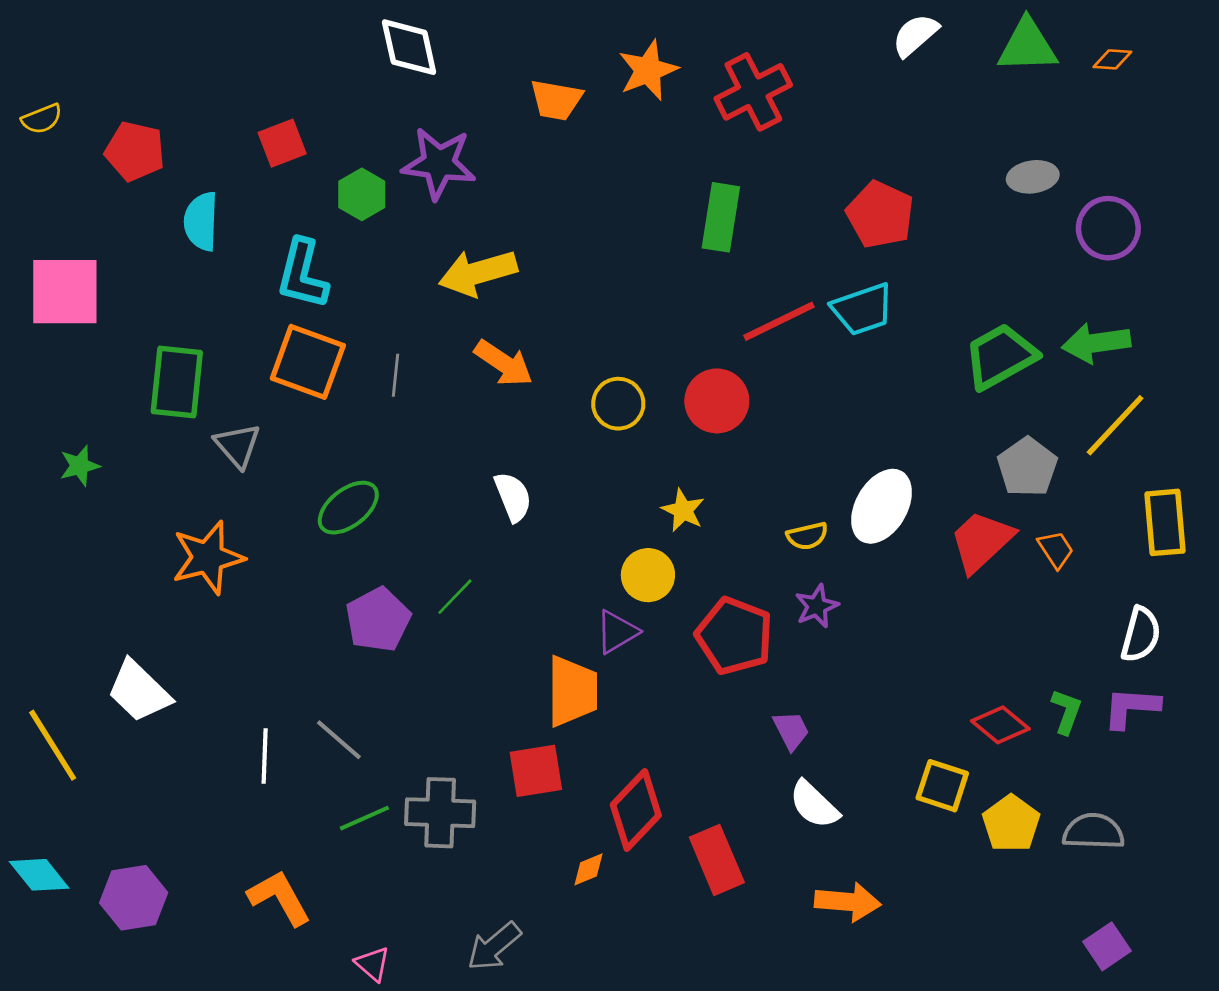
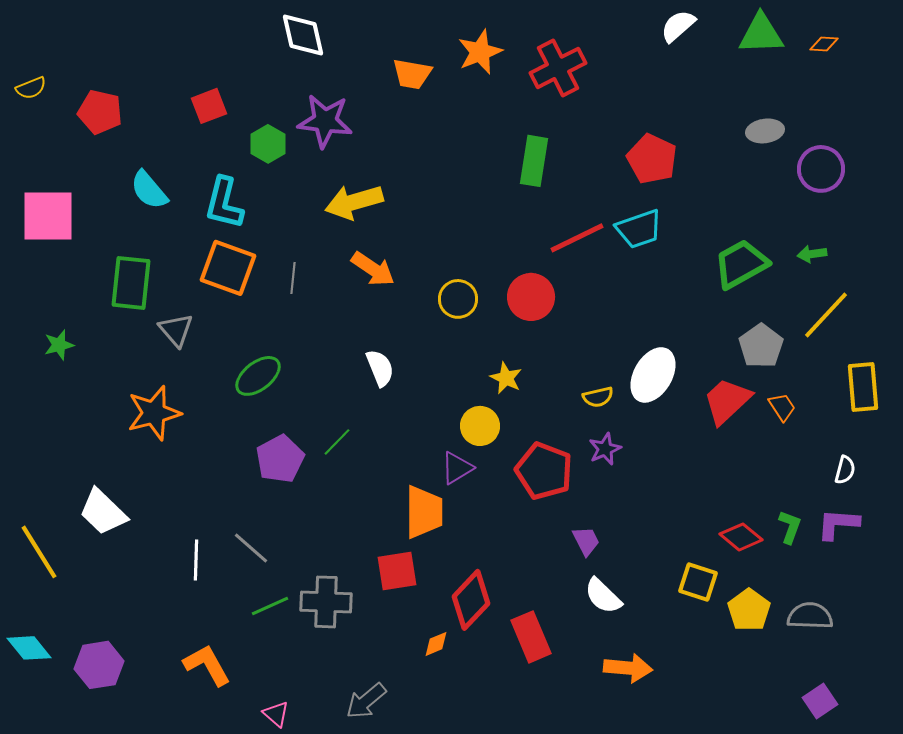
cyan semicircle: (201, 221) -> (149, 190), moved, turned -42
green arrow: (1096, 343) -> (812, 254), size x0.6
white semicircle: (1141, 634) -> (845, 470), size x0.7

